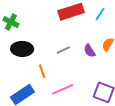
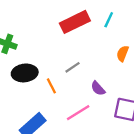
purple semicircle: (90, 51) -> (98, 88), moved
orange line: (42, 71) -> (51, 86), moved

